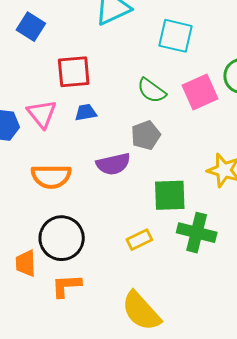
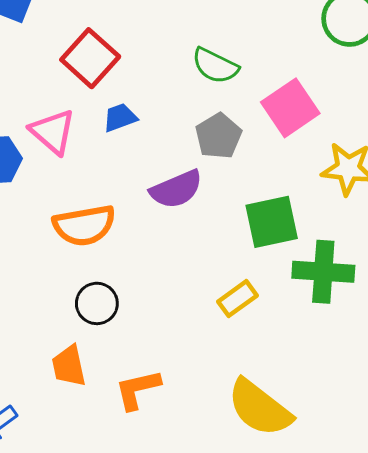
red square: (74, 72) -> (90, 58), turned -33
pink square: (200, 92) -> (290, 108), moved
black circle: (62, 238) -> (97, 303), moved, size x0.6

